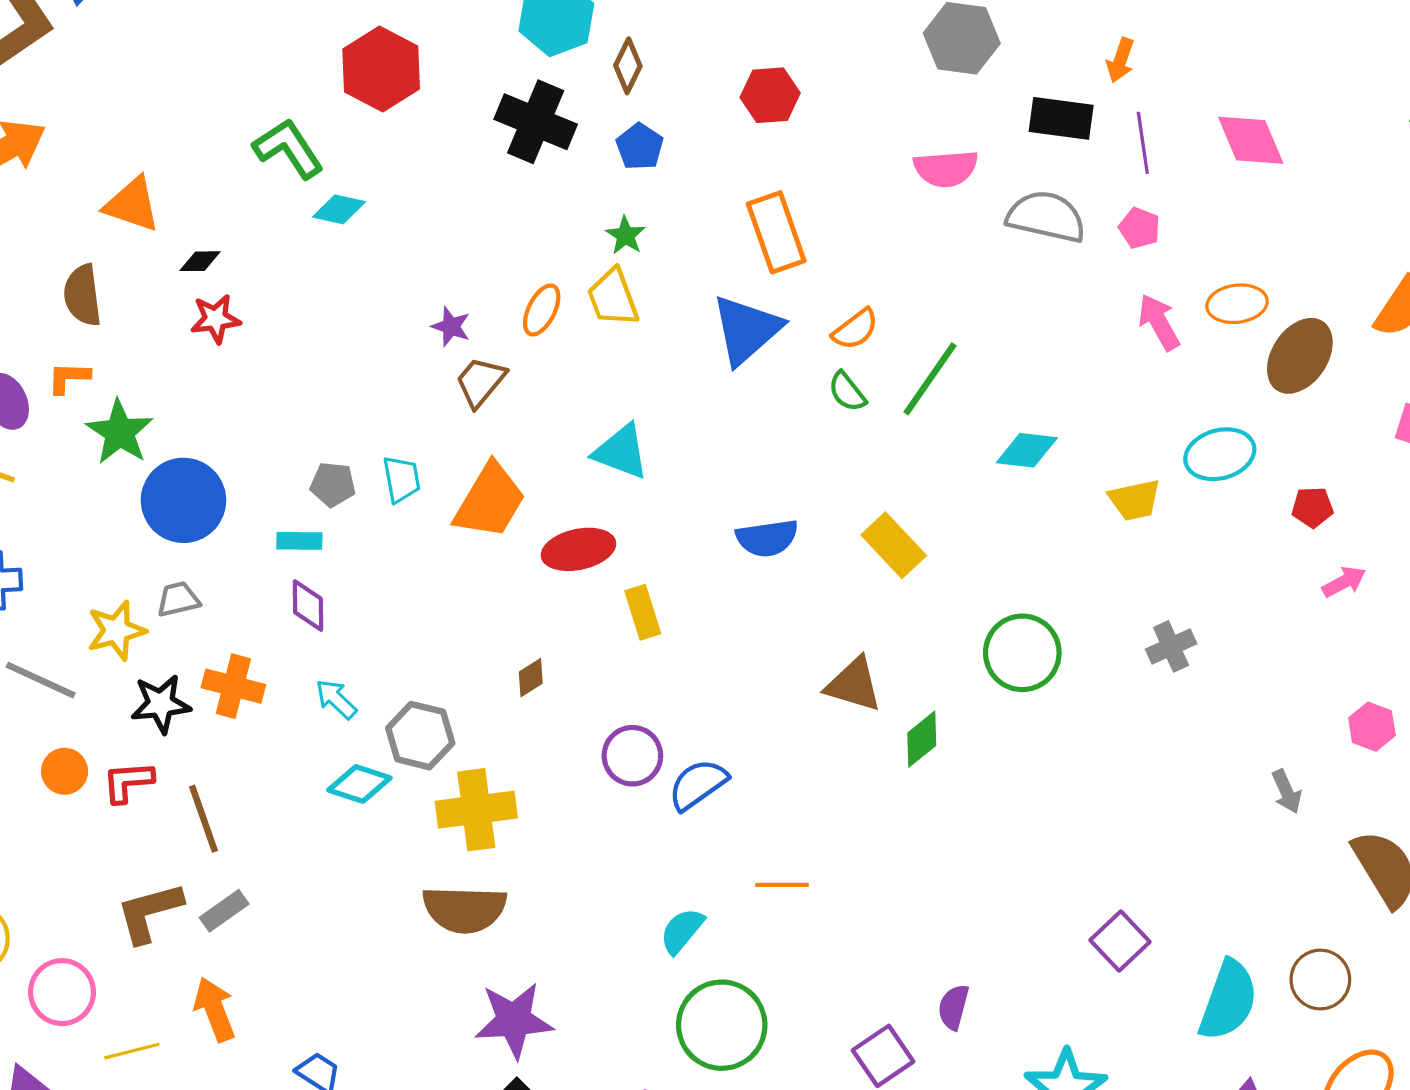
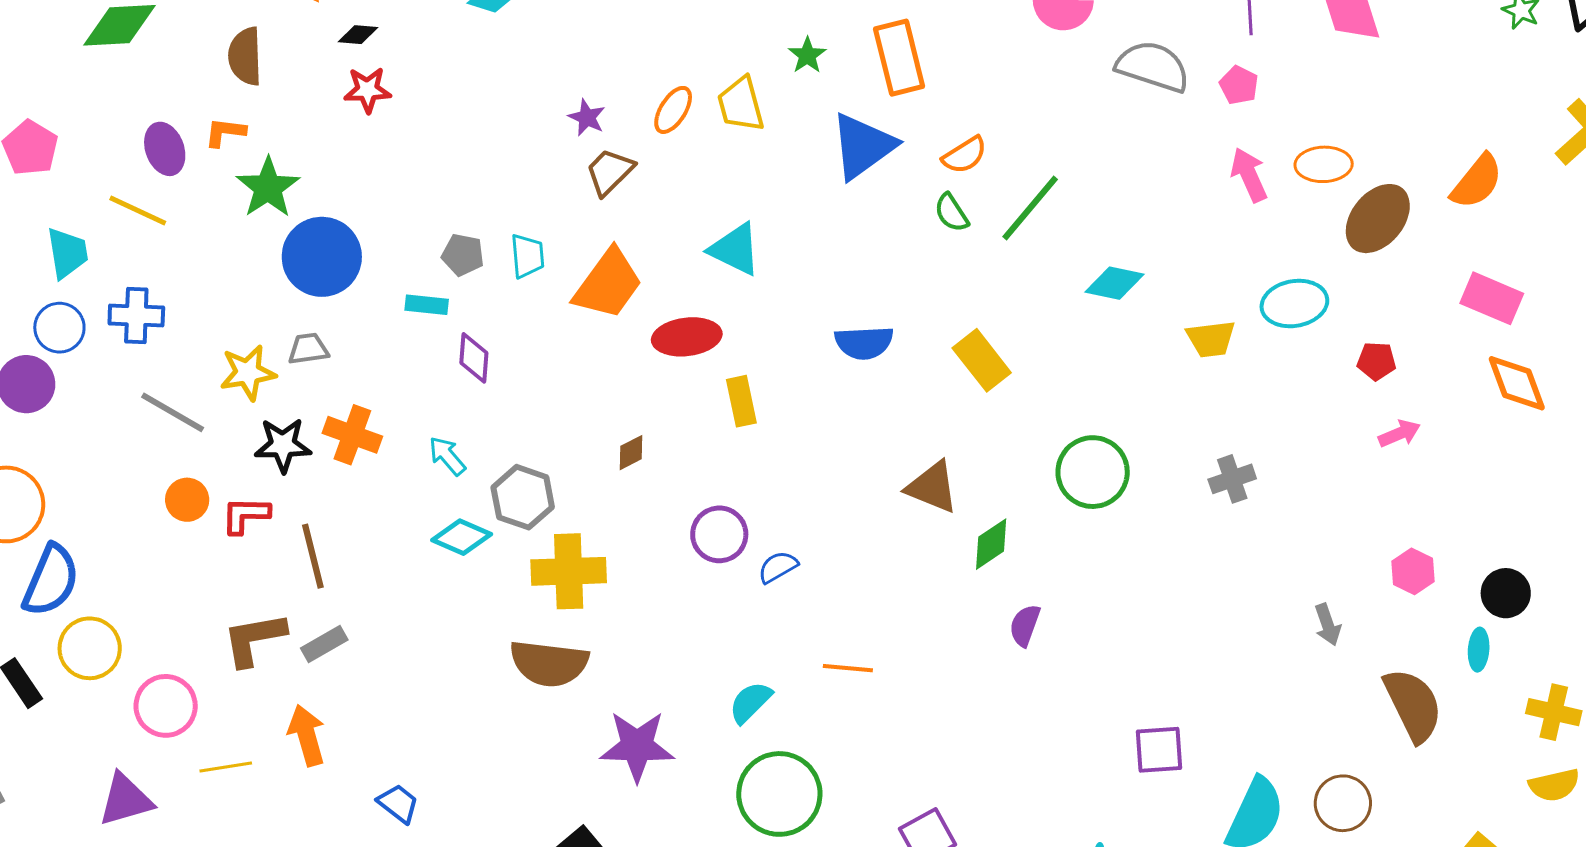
green star: (625, 235) -> (807, 55), moved
purple diamond: (308, 606) -> (474, 358), moved
blue semicircle: (698, 784) -> (778, 567), size x0.7
purple square: (1120, 941) -> (1159, 750), turned 34
purple semicircle: (953, 1007) -> (1025, 625), moved
purple star: (514, 1020) -> (637, 746), moved

